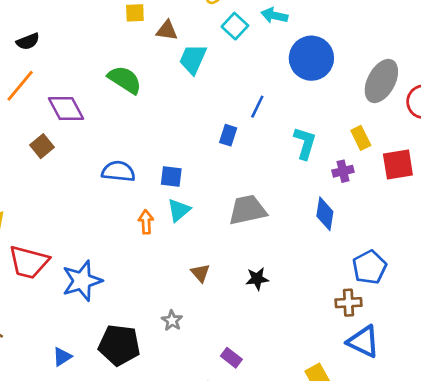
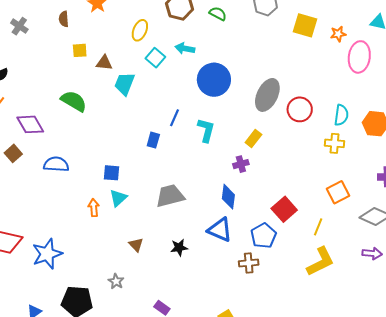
yellow rectangle: (361, 138) -> (253, 138), turned 66
cyan L-shape: (305, 143) -> (206, 130), moved
red square: (398, 165) -> (284, 209), moved, turned -30
blue semicircle: (118, 171) -> (56, 164), moved
blue triangle: (363, 341) -> (220, 230), moved

